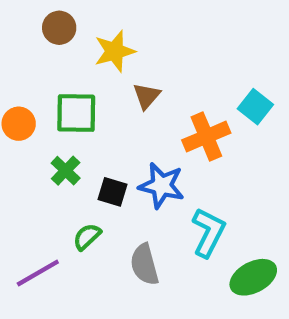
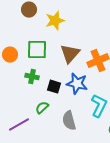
brown triangle: (147, 96) -> (70, 54), moved, size x1.5
green cross: (66, 171) -> (32, 77), turned -32

